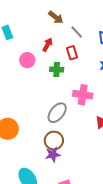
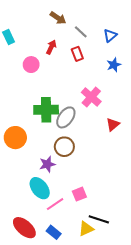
green cross: (57, 70) -> (46, 110), moved, size x1.6
pink cross: (83, 95) -> (91, 97), turned 36
purple star: (53, 154) -> (47, 164), moved

